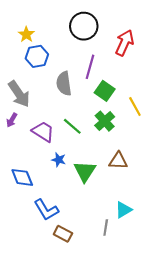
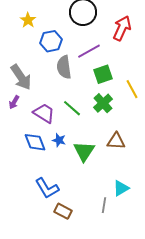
blue hexagon: (37, 56) -> (51, 41), moved
purple line: (90, 67) -> (89, 51), turned 45
green square: (105, 91) -> (103, 74), turned 36
blue diamond: (22, 177) -> (35, 142), moved

